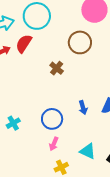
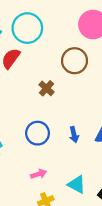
blue circle: (52, 119) -> (38, 133), moved
pink arrow: (54, 144) -> (39, 174), turned -136

